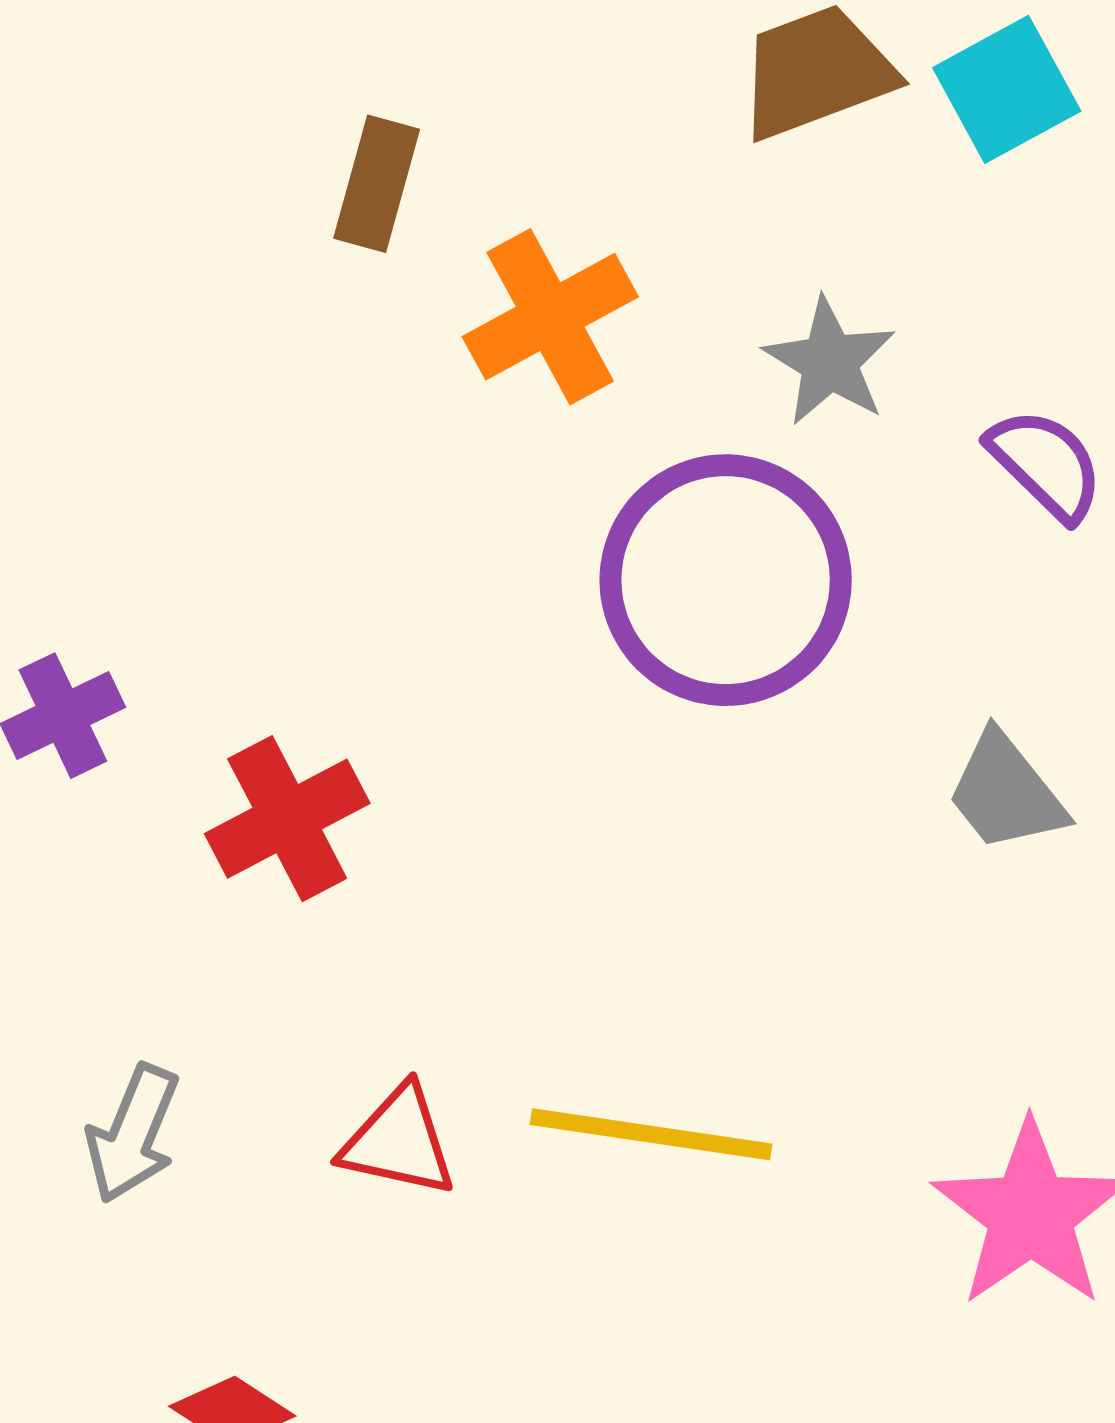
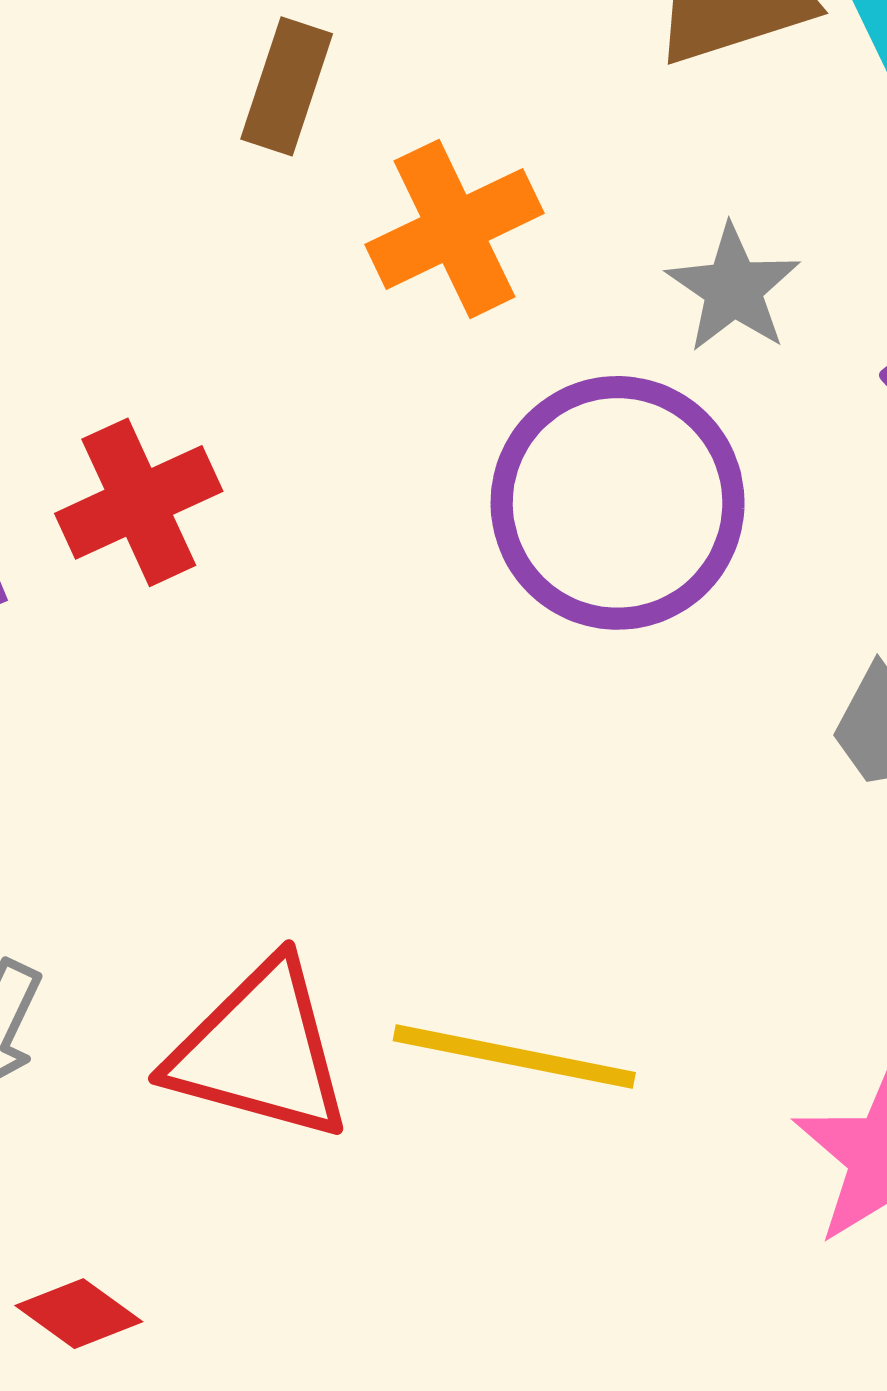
red cross: (287, 819) -> (139, 502), moved
red triangle: (399, 1142) -> (260, 1051), size x1.6

